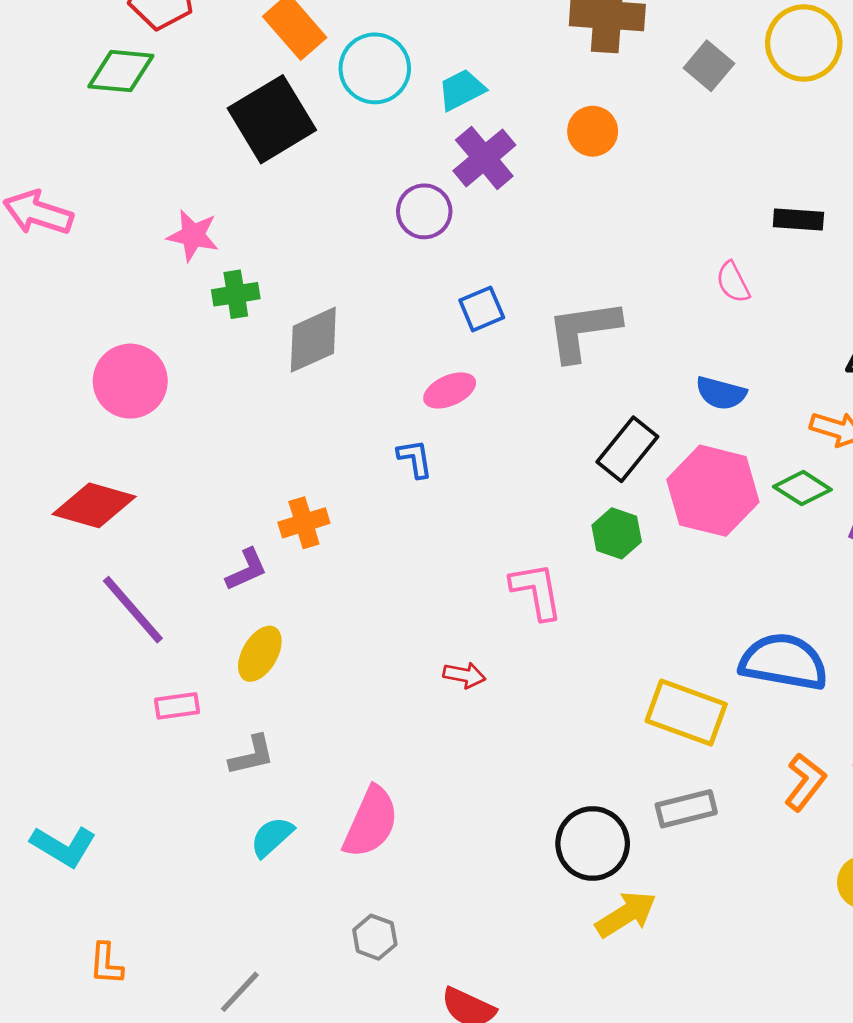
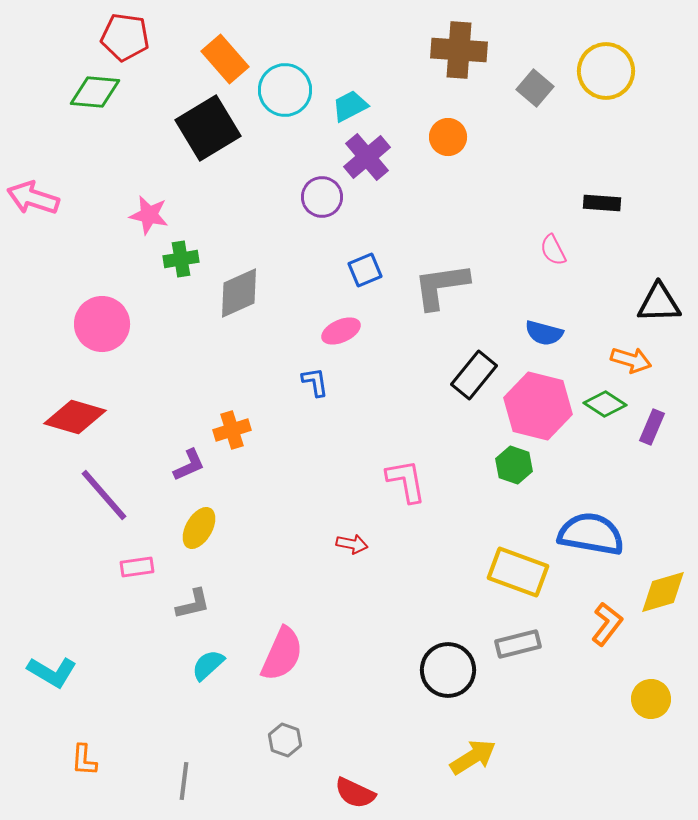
green hexagon: (617, 533) -> (514, 465), moved
yellow arrow: (626, 914) -> (473, 757), moved
gray line: (240, 992) -> (184, 781), turned -36

